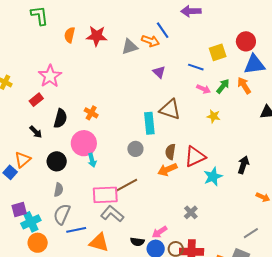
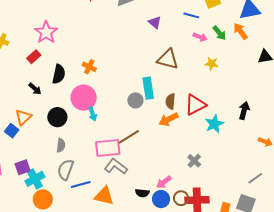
green arrow: (223, 86) -> (219, 33), turned 105
cyan rectangle: (149, 123) -> (148, 88), moved

